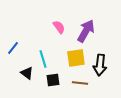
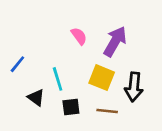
yellow square: (76, 58) -> (102, 78), turned 30

